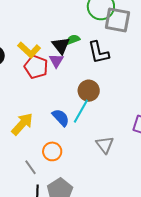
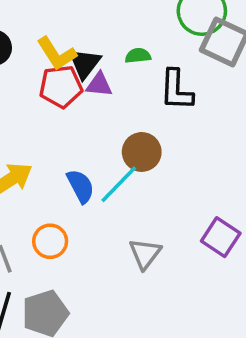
black triangle: (61, 46) -> (85, 63), moved
purple triangle: (56, 61) -> (99, 85), turned 49
red pentagon: (36, 67) -> (61, 87), turned 30

